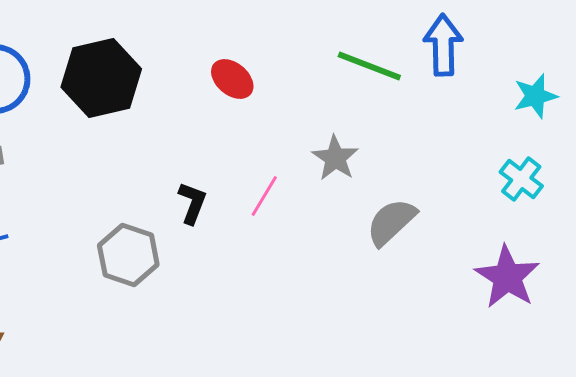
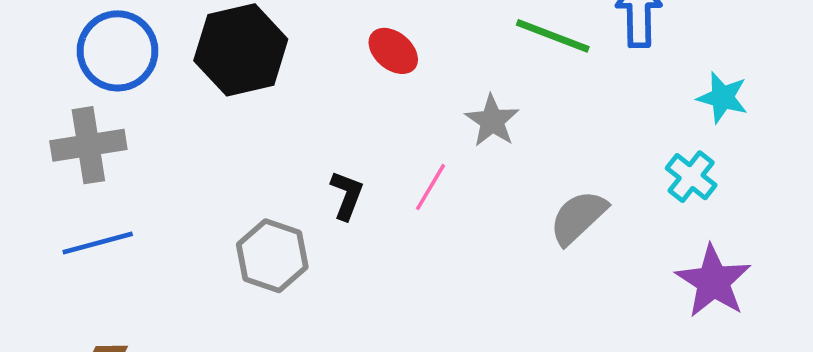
cyan star: (535, 96) -> (723, 97), moved, turned 30
gray star: (335, 158) -> (492, 121), moved
cyan cross: (521, 179) -> (691, 177), moved

